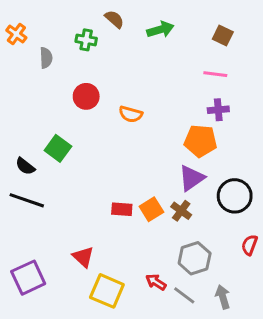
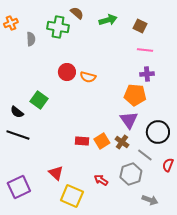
orange cross: (16, 34) -> (11, 23), turned 32
brown square: (223, 35) -> (140, 26), moved
green cross: (86, 40) -> (58, 27), size x1.5
red circle: (86, 96) -> (67, 72), moved
purple triangle: (192, 178) -> (129, 120), turned -30
red arrow: (156, 282) -> (101, 180), moved
gray line: (184, 295) -> (145, 155), moved
gray arrow: (223, 297) -> (150, 200), turned 126

